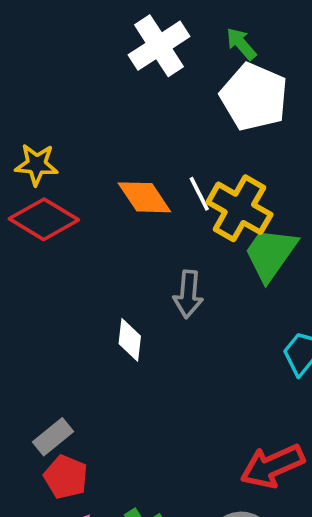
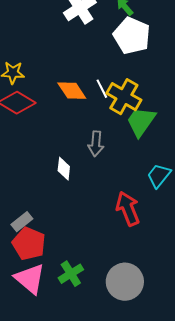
red arrow: (272, 466) -> (128, 209), moved, turned 92
red pentagon: (66, 477) -> (29, 244), size x1.4

